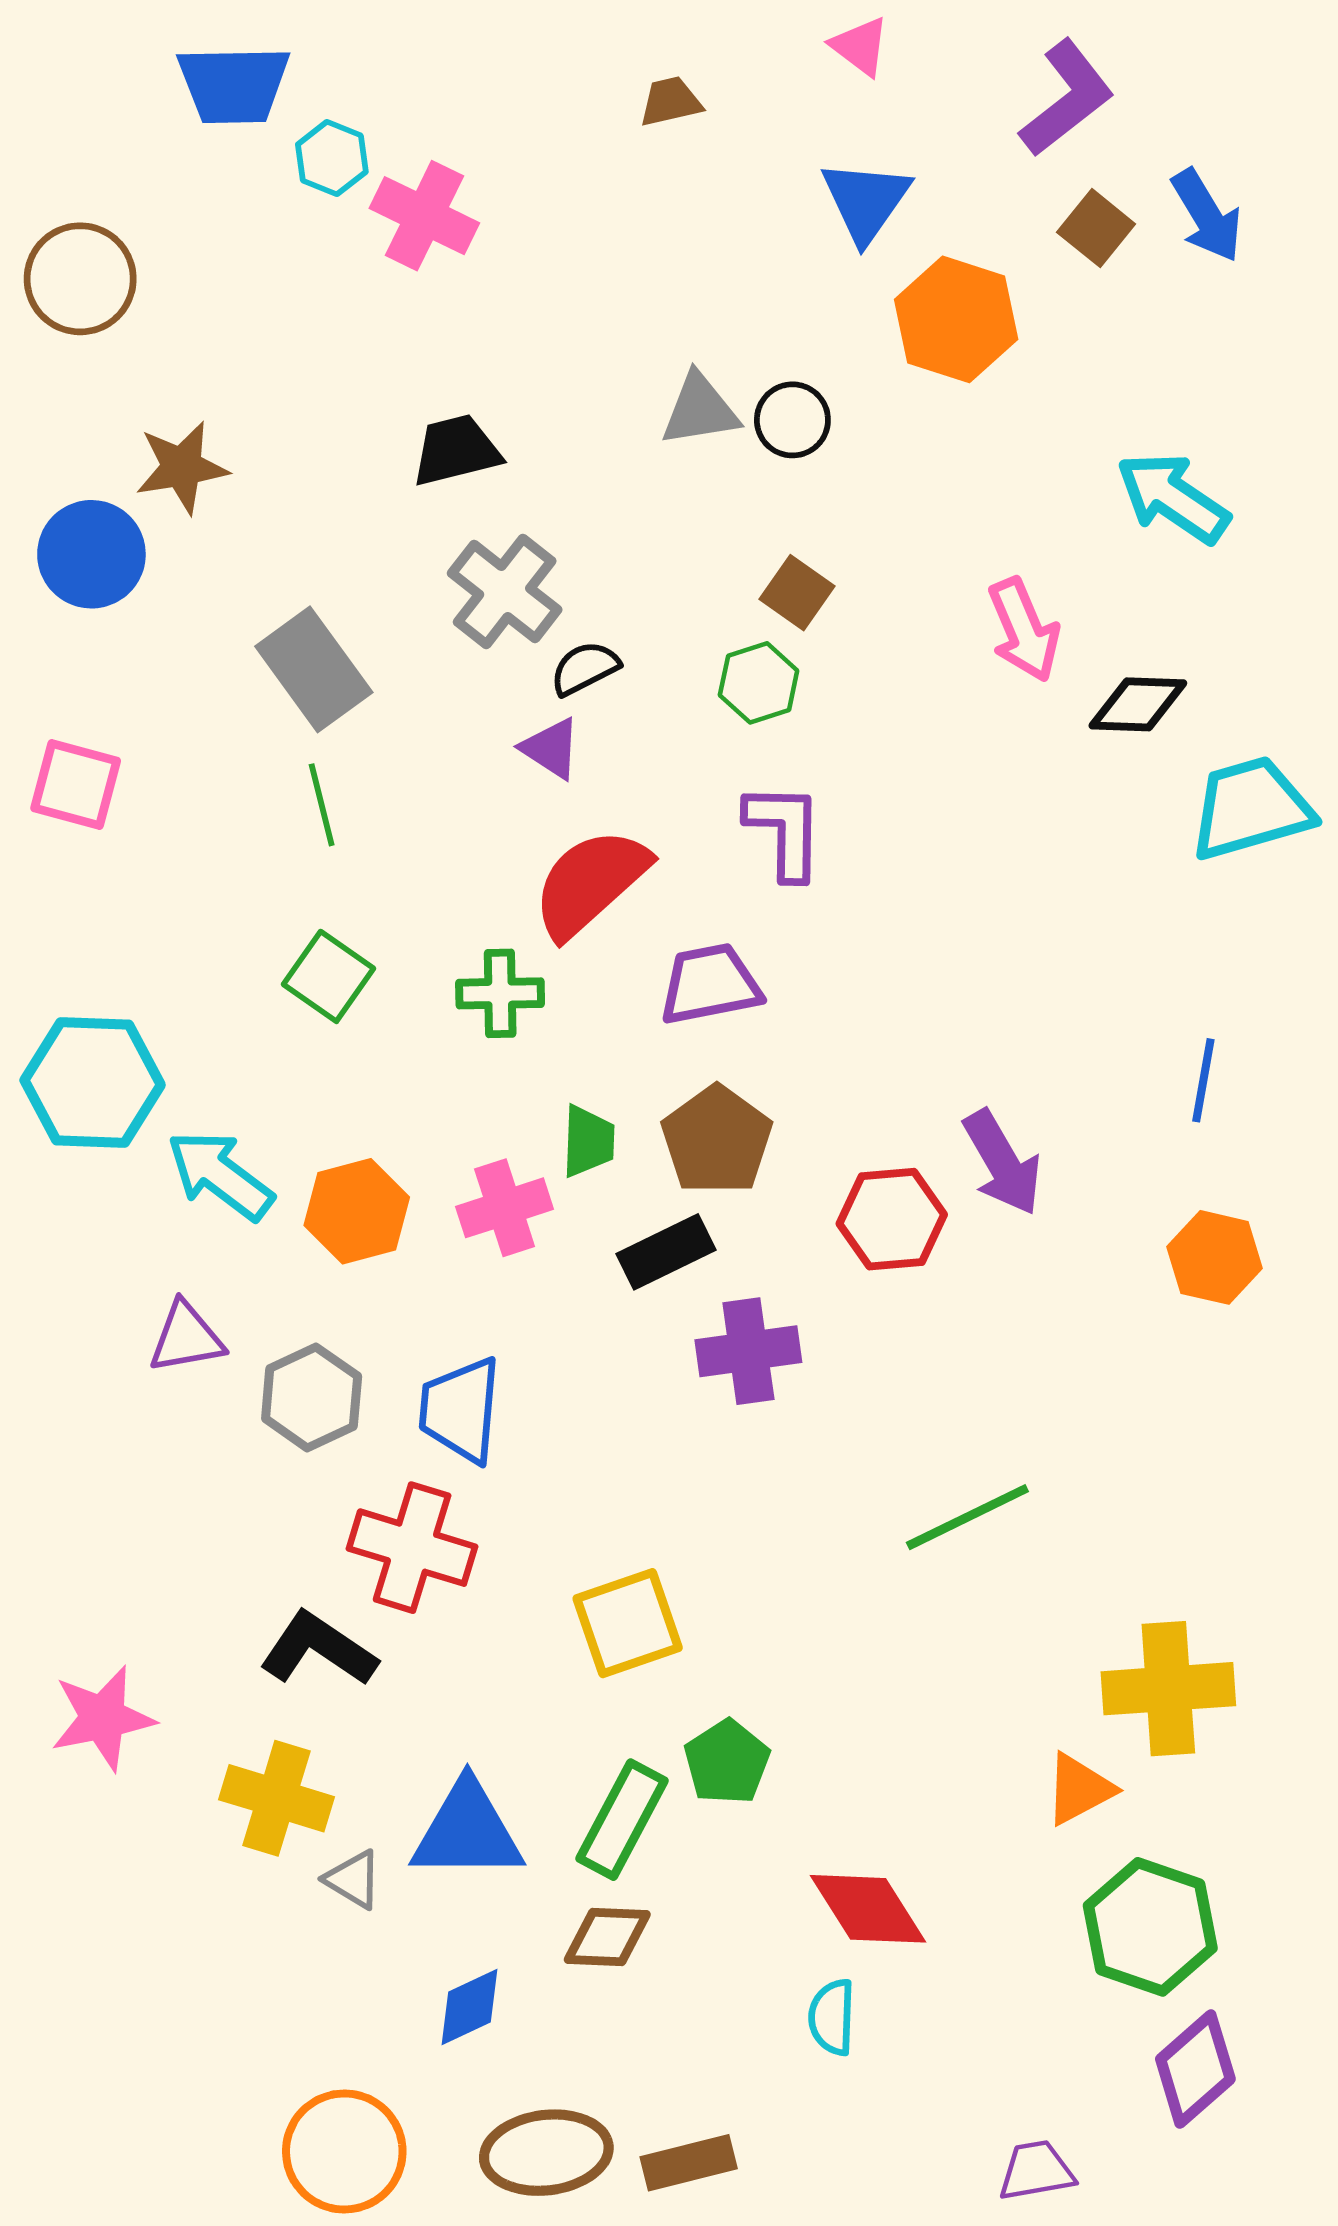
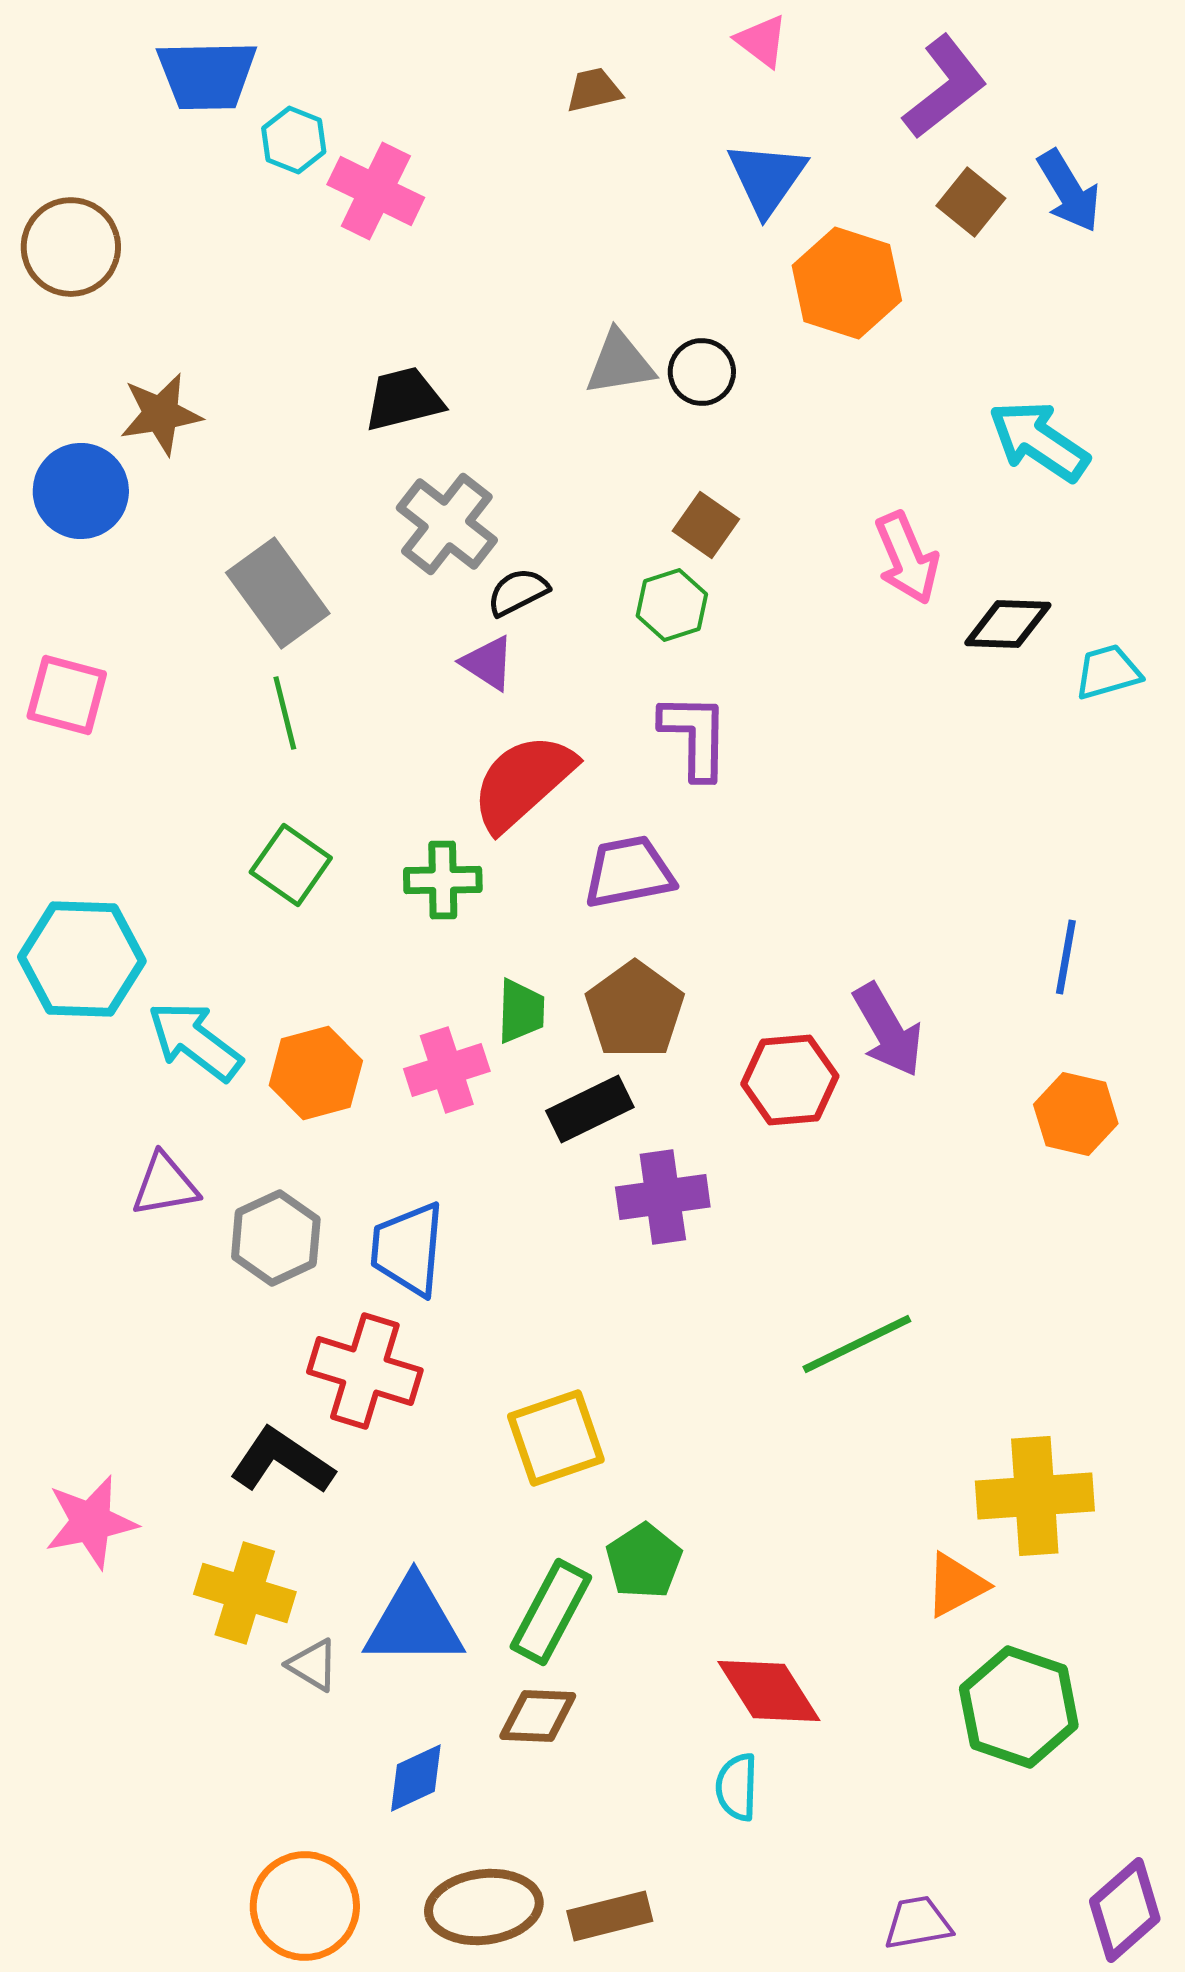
cyan trapezoid: (1251, 808) -> (1108, 672), moved, size x0.6
purple diamond: (1195, 2069) -> (1125, 1910), moved

